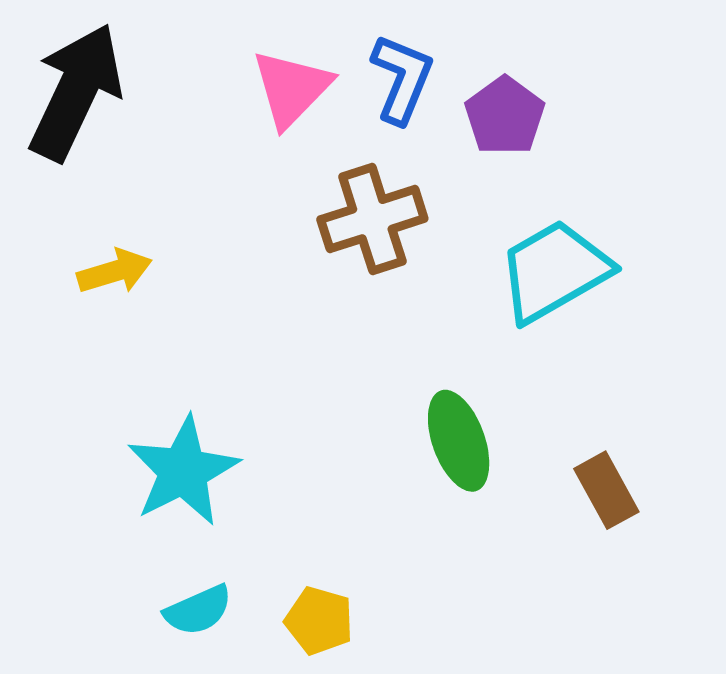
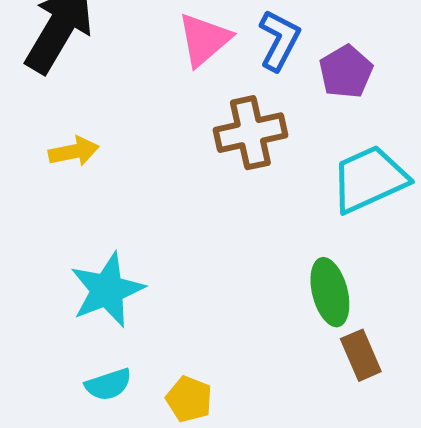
green ellipse: (459, 441) -> (330, 292), moved
brown rectangle: (606, 490) -> (361, 355), moved

